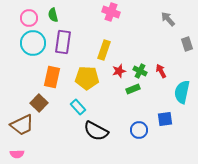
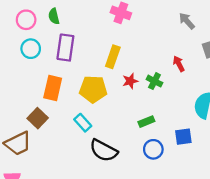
cyan circle: (33, 43) -> (31, 49), size x0.7
red arrow: (161, 71) -> (179, 64), moved
green rectangle: (133, 89) -> (146, 122), moved

